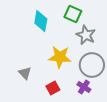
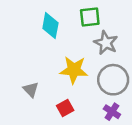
green square: (73, 14) -> (90, 17), turned -30
purple cross: (84, 87) -> (112, 112), moved

